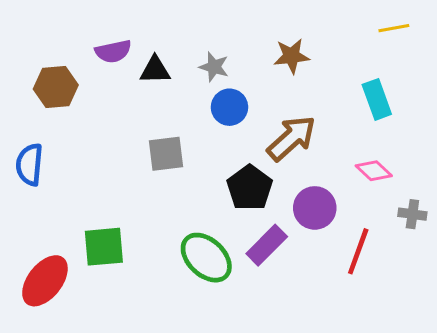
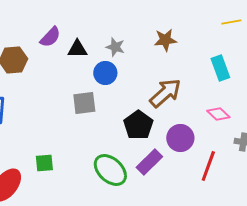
purple semicircle: (113, 51) -> (50, 37), turned -35
blue circle: (229, 107) -> (105, 73), moved
green square: (104, 247) -> (44, 163), size x0.7

